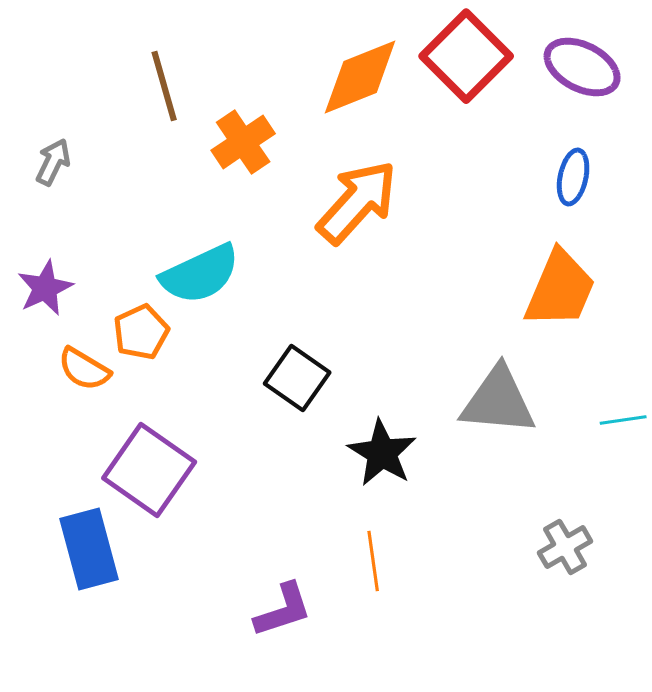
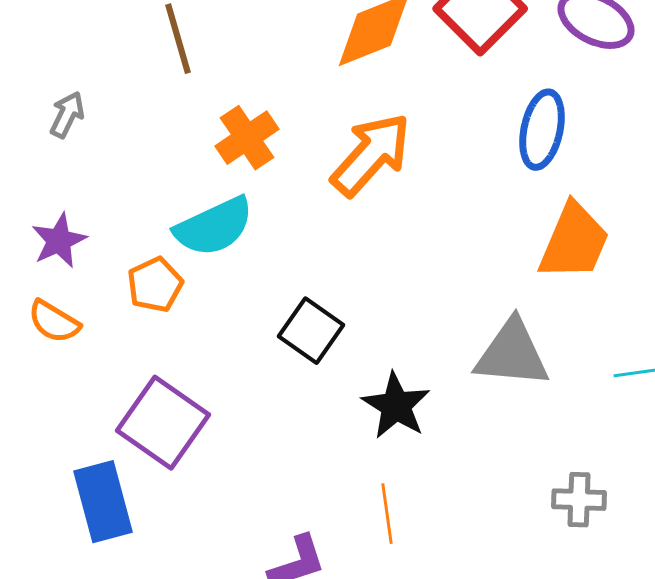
orange cross: (243, 142) -> (247, 138), moved
blue ellipse: (573, 177) -> (542, 130), moved, size x1.4
orange semicircle: (84, 369) -> (54, 322), moved
gray cross: (565, 547) -> (579, 500), turned 32

